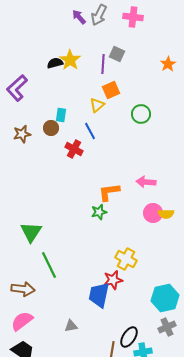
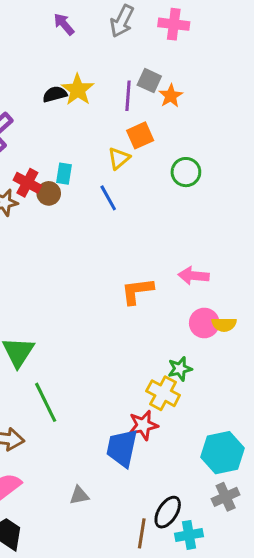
purple arrow: (79, 17) -> (64, 24), moved
orange star: (168, 64) -> (171, 96), moved
red cross: (74, 149) -> (27, 183), moved
green star: (99, 212) -> (180, 369), moved

